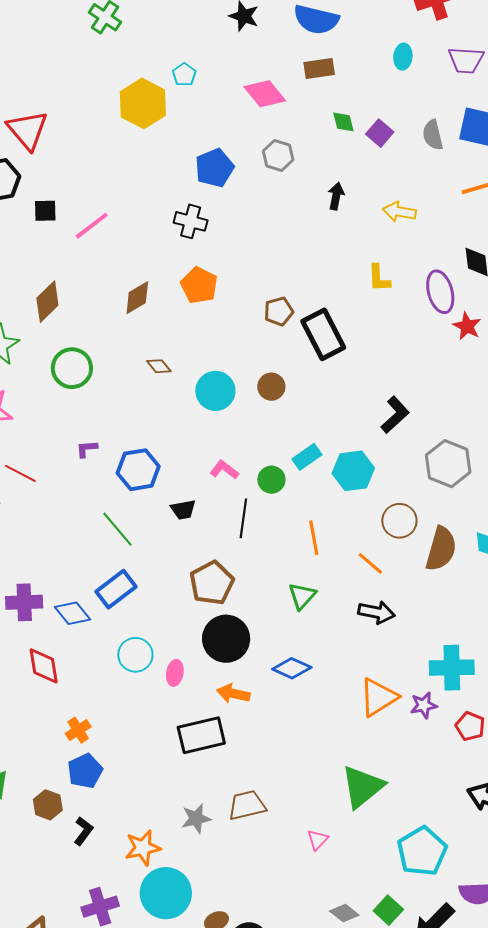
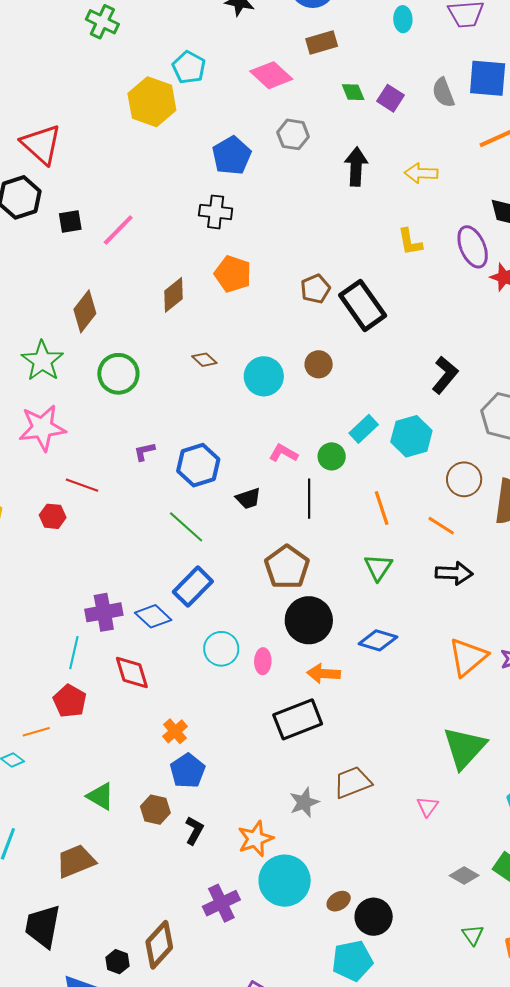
cyan pentagon: (184, 75) -> (189, 67), size x1.4
black arrow: (336, 196) -> (356, 167), size x1.4

